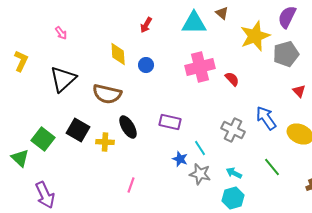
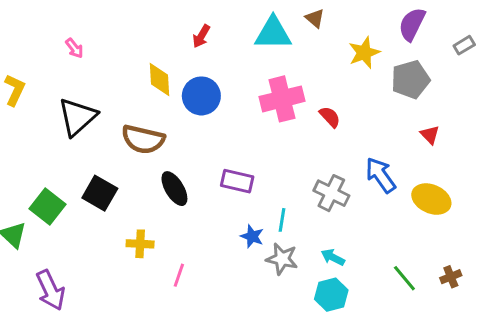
yellow star: (255, 36) -> (364, 53), size x0.7
blue circle: (146, 65) -> (201, 96), size x1.6
yellow cross: (105, 142) -> (140, 244), moved
cyan line: (200, 148) -> (282, 220), turned 42
green line: (272, 167) -> (404, 278), moved

